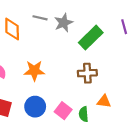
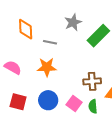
gray line: (40, 18) -> (50, 42), moved
brown cross: (87, 73) -> (92, 81), moved

